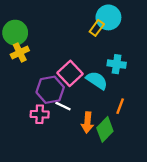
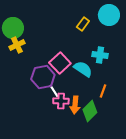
cyan circle: (108, 17) -> (109, 15), moved
white line: (63, 106) -> (54, 91), turned 32
pink cross: (40, 114) -> (61, 101), moved

